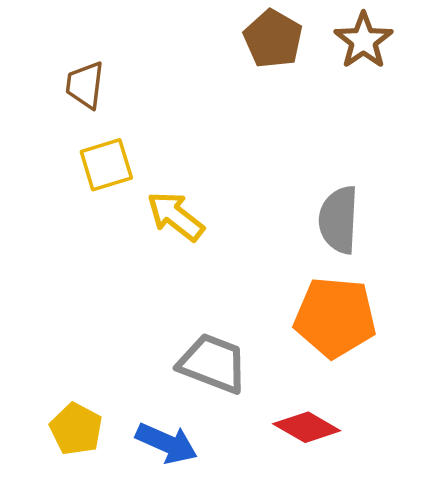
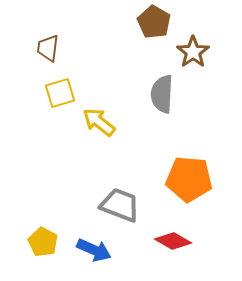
brown star: (363, 41) -> (193, 52), moved
gray semicircle: (339, 220) -> (162, 94), moved

